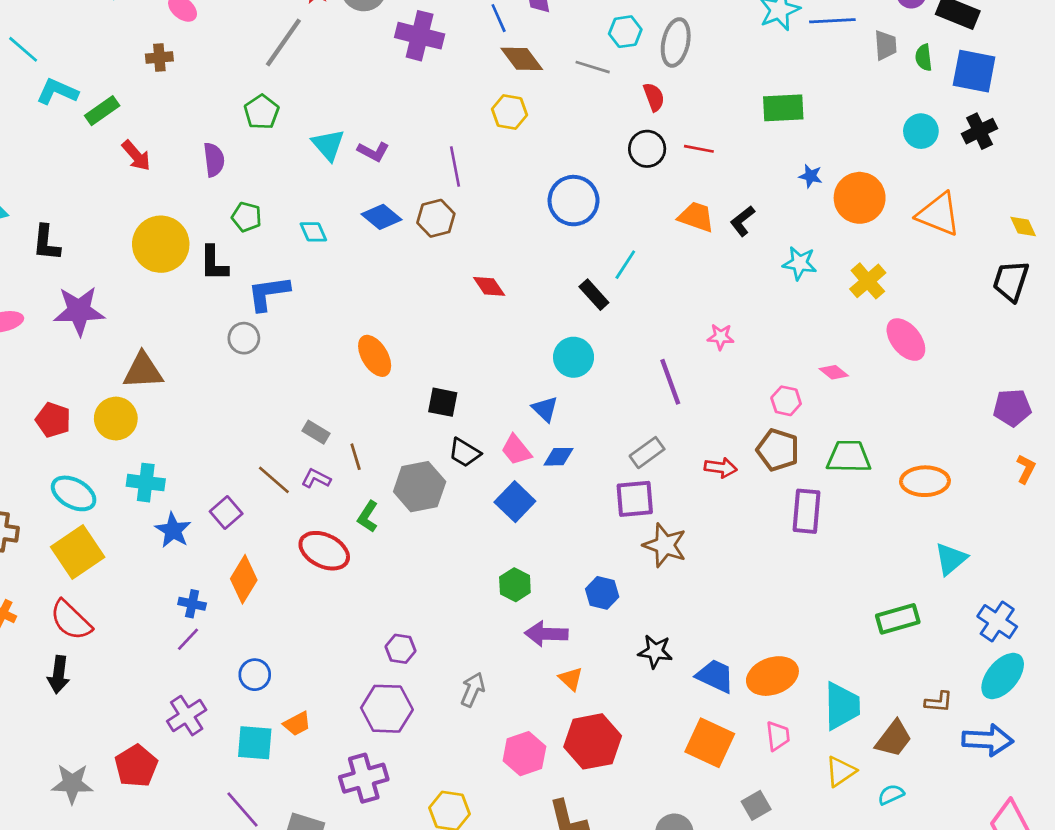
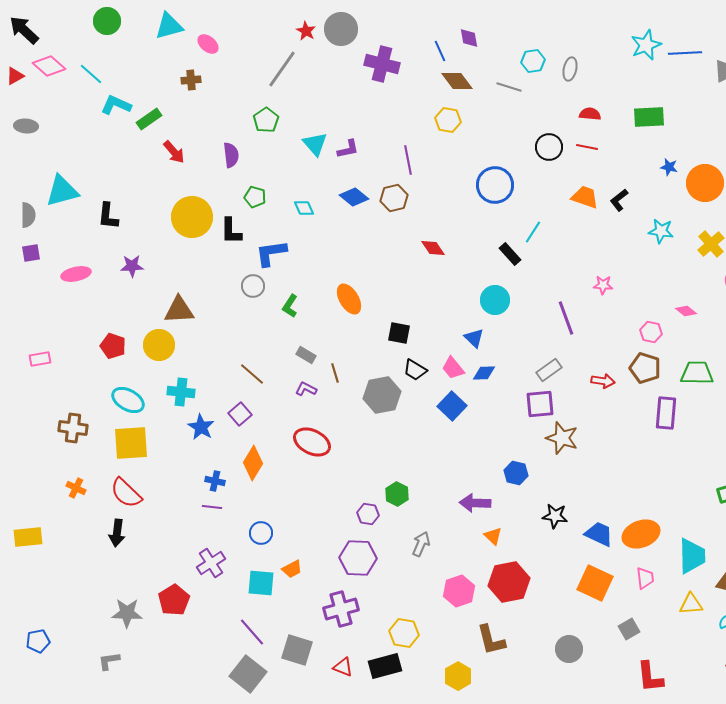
gray ellipse: (676, 43) -> (570, 69), size x0.7
red semicircle: (654, 97) -> (590, 114), moved, turned -65
purple L-shape: (373, 152) -> (348, 149), turned -40
purple star: (79, 311) -> (132, 266), size x0.6
brown line: (274, 480) -> (252, 374), moved
green L-shape: (368, 517) -> (290, 306), moved
yellow square: (78, 552) -> (131, 443), turned 30
green hexagon: (515, 585) -> (397, 494), moved
purple line: (188, 639) -> (212, 507), turned 54
yellow triangle: (841, 771) -> (691, 604), turned 30

